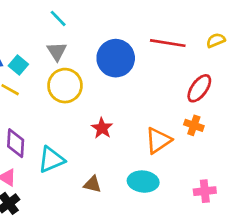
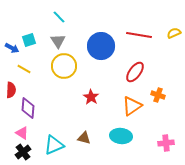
cyan square: (18, 65) -> (29, 40), moved, turned 32
red ellipse: (199, 88) -> (135, 72), moved
cyan triangle: (51, 160) -> (54, 145), moved

